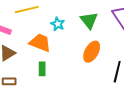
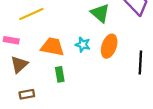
cyan star: (58, 24) -> (83, 45), moved

